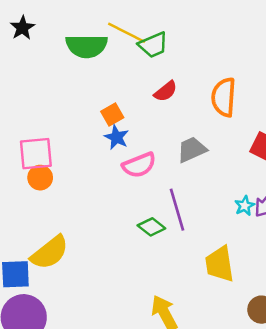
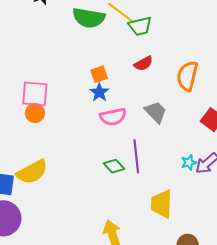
gray trapezoid: (192, 150) -> (156, 112), turned 60

